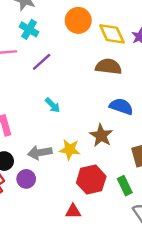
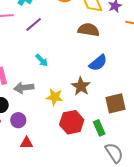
blue semicircle: (121, 106) -> (98, 63), turned 120
gray arrow: (40, 153) -> (24, 88), moved
red triangle: (73, 211) -> (27, 143), moved

